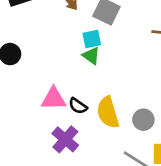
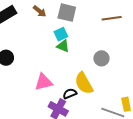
black semicircle: (78, 106) -> (70, 94), moved, turned 136
gray circle: (143, 120) -> (101, 58), moved

